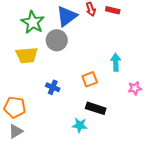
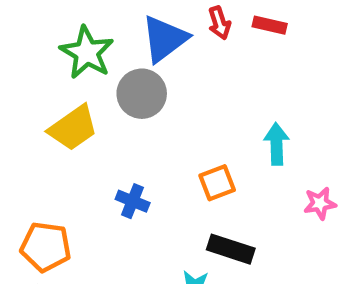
yellow trapezoid: (27, 55) -> (73, 128), turned -30

